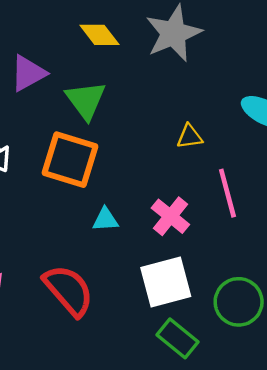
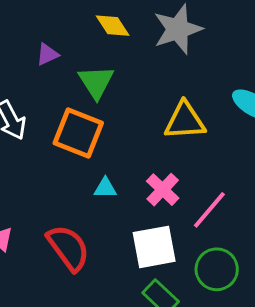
purple triangle: (28, 73) -> (47, 54), size x0.7
yellow triangle: (190, 137) -> (185, 121), size x1.8
pink line: (227, 193) -> (209, 210), moved, turned 51

